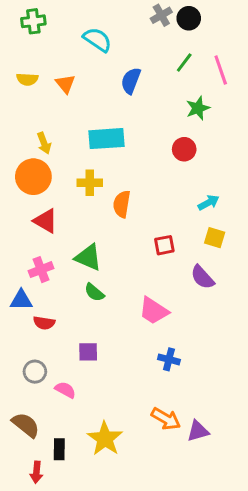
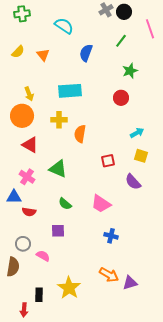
pink line: (221, 70) -> (150, 29), moved
yellow semicircle: (27, 79) -> (18, 52), turned -48
pink cross: (41, 270) -> (27, 177), turned -35
green semicircle: (94, 292) -> (65, 204), moved
brown semicircle: (26, 425) -> (13, 267), moved, turned 60

